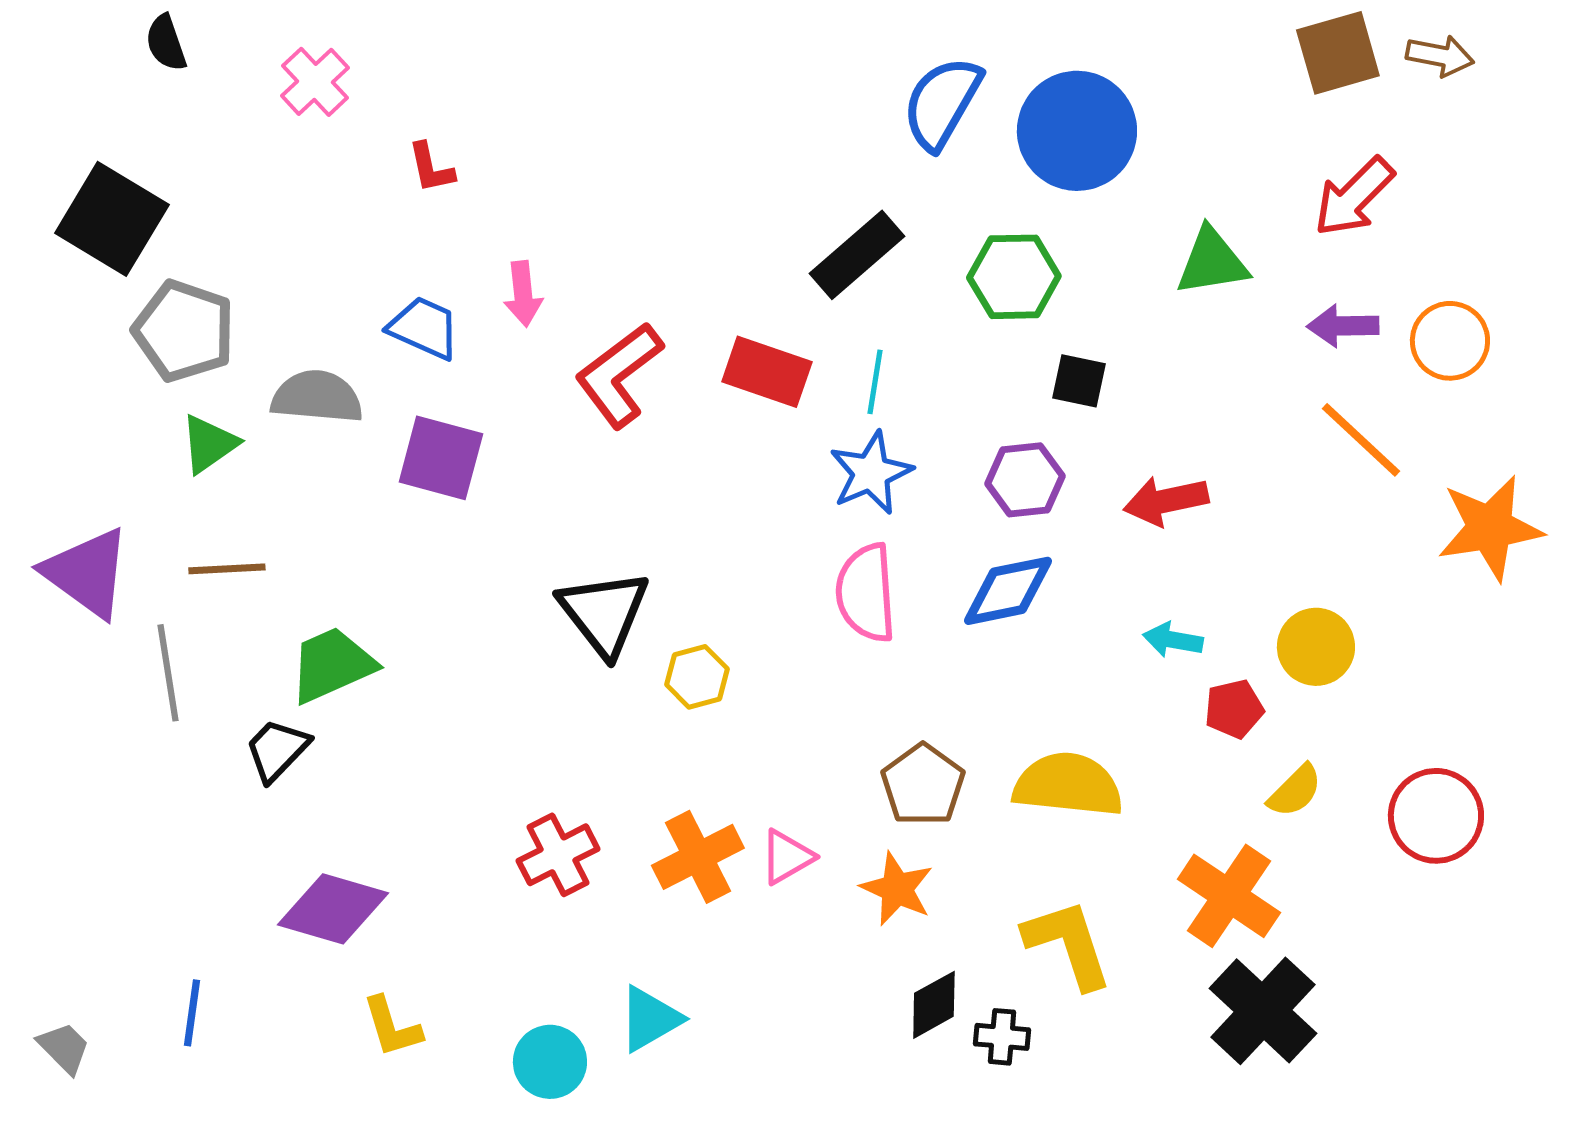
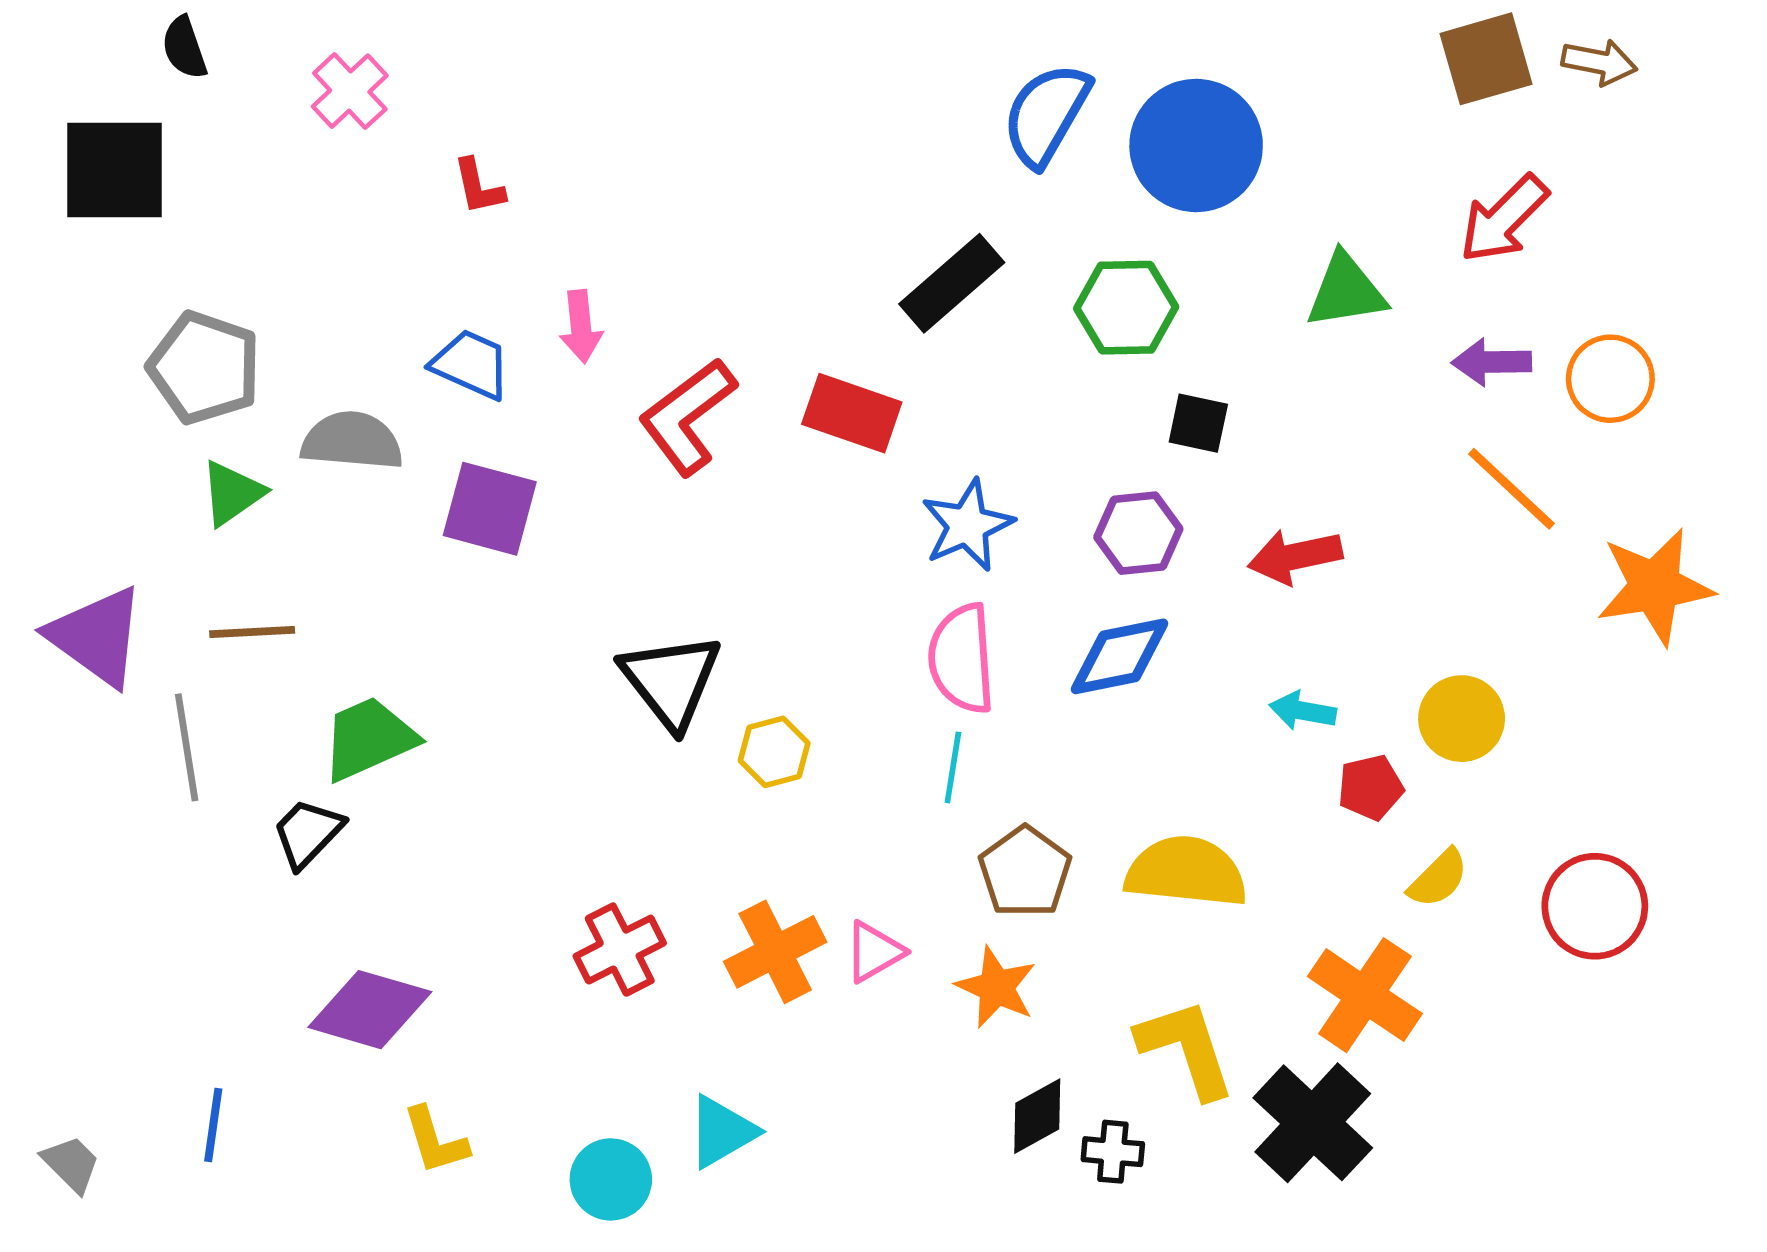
black square: (112, 219) -> (114, 170), moved, turned -31
cyan line: (875, 382) -> (953, 767), moved
black cross: (1263, 1011) -> (1313, 1123), moved

